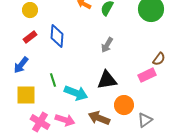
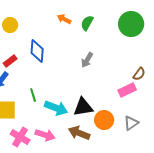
red rectangle: (30, 37) -> (10, 61), moved
black triangle: (107, 80) -> (83, 107), moved
gray triangle: (145, 120) -> (131, 123), moved

